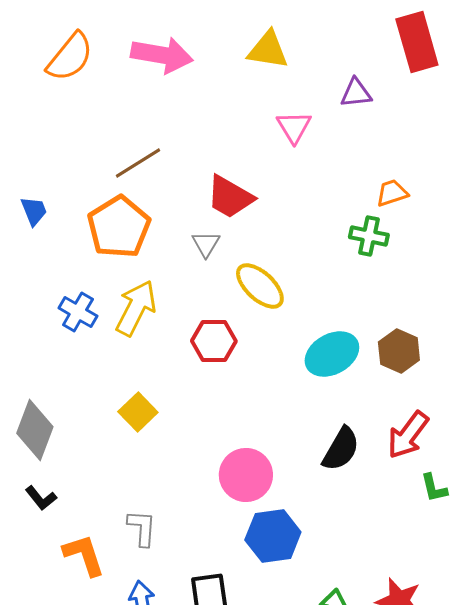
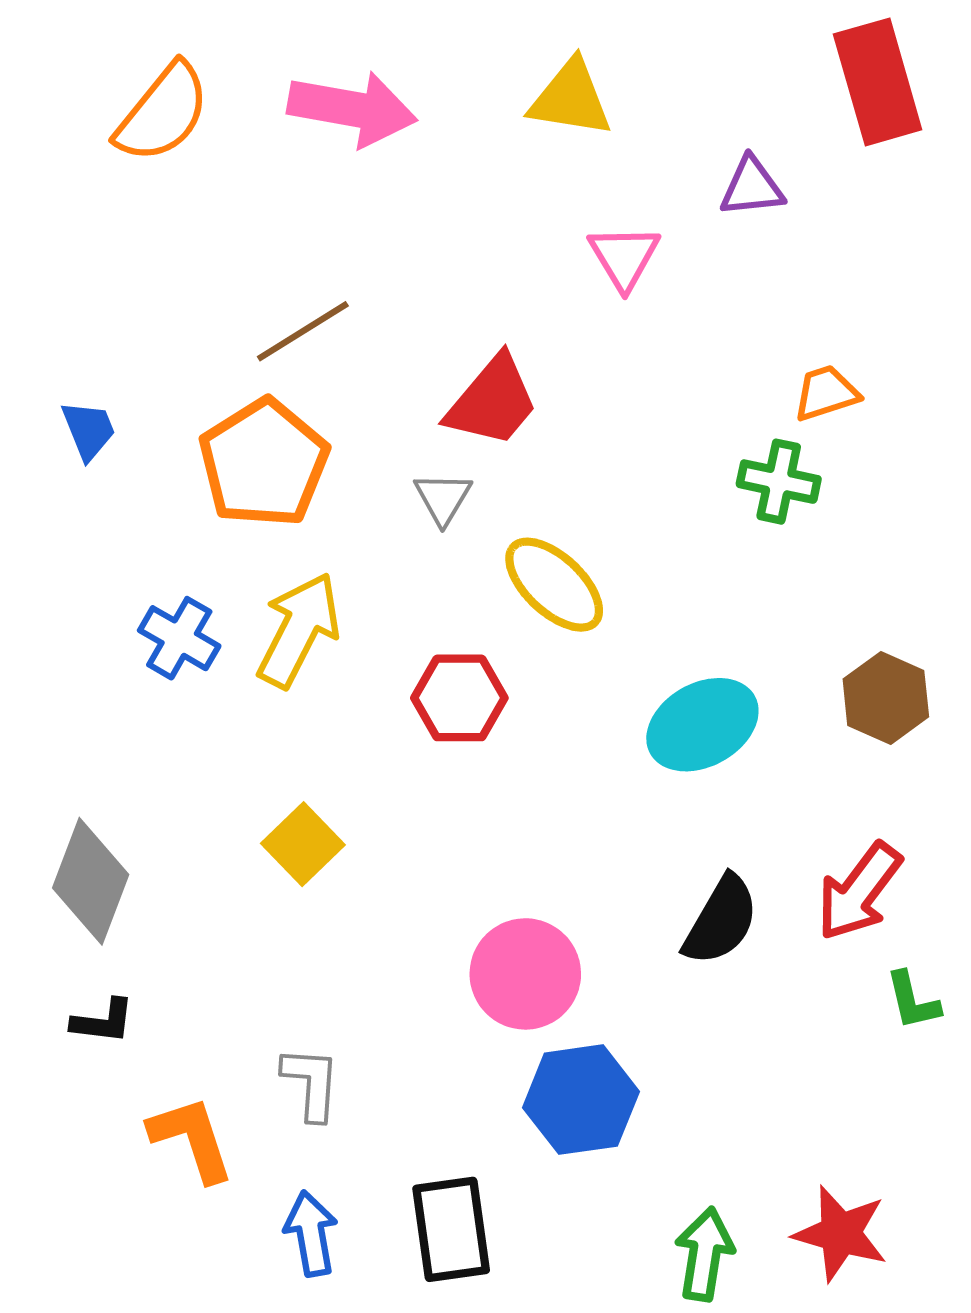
red trapezoid: (230, 197) -> (492, 401), turned -80
brown hexagon: (399, 351) -> (886, 698), moved
black L-shape: (41, 498) -> (103, 1021), turned -44

